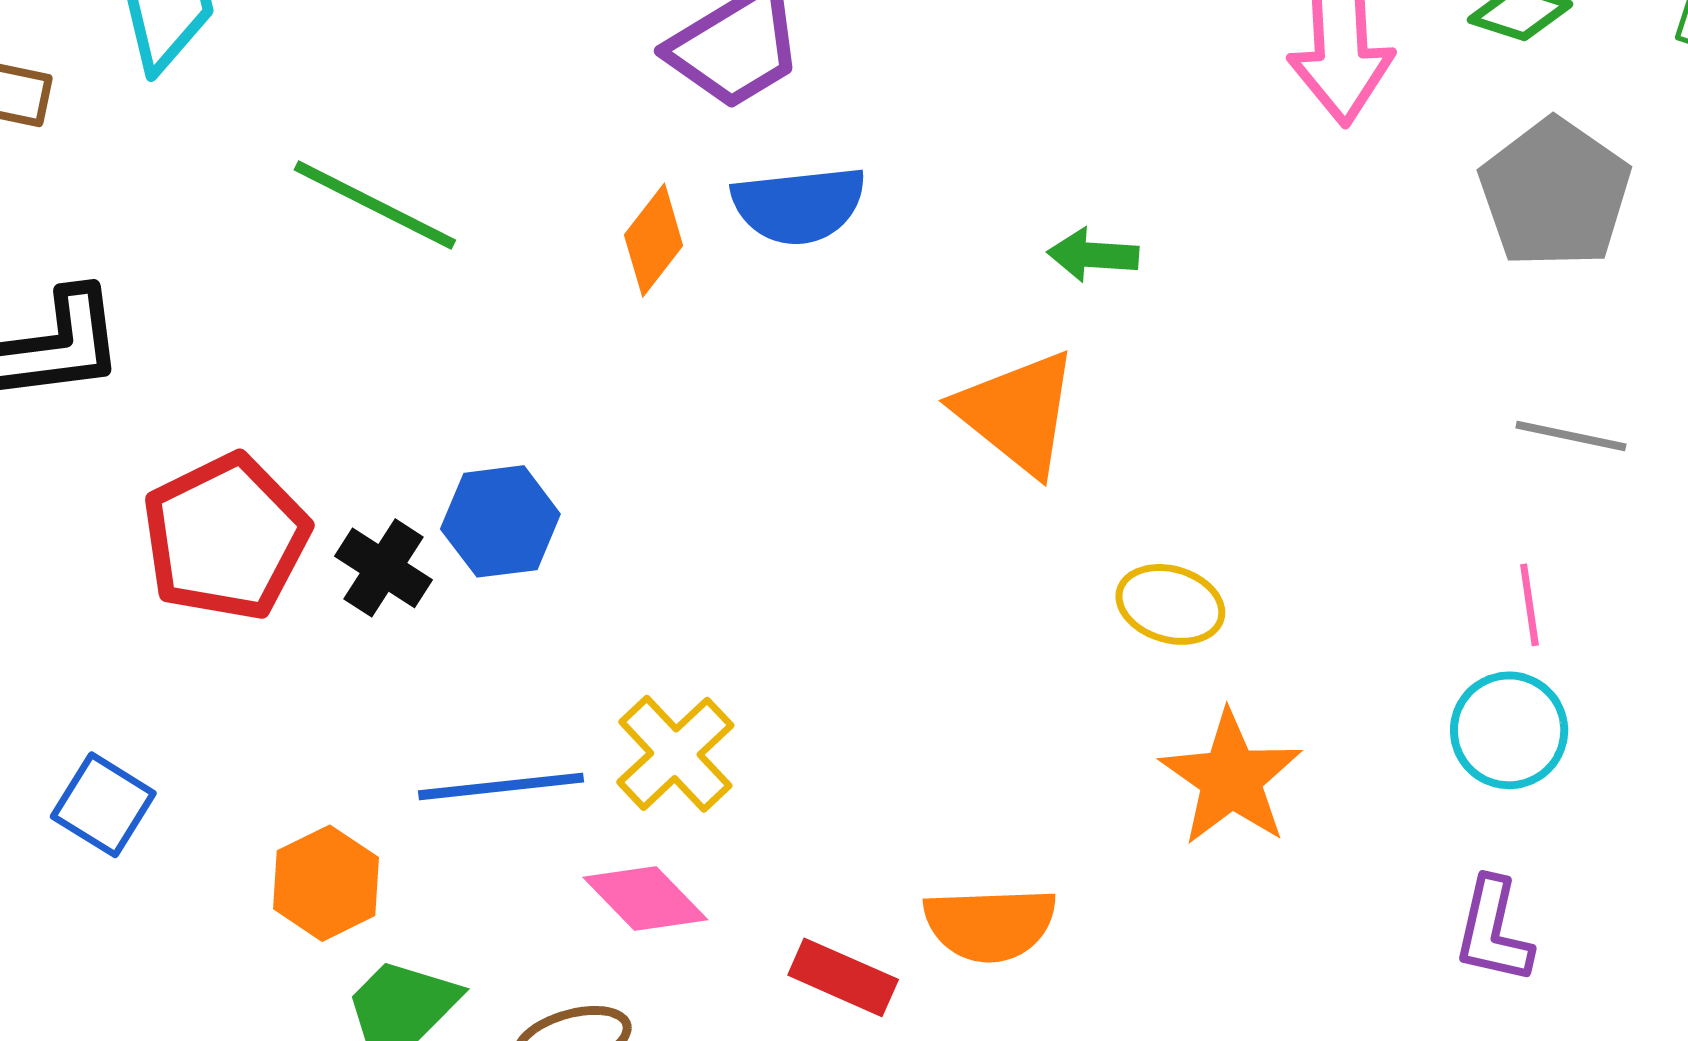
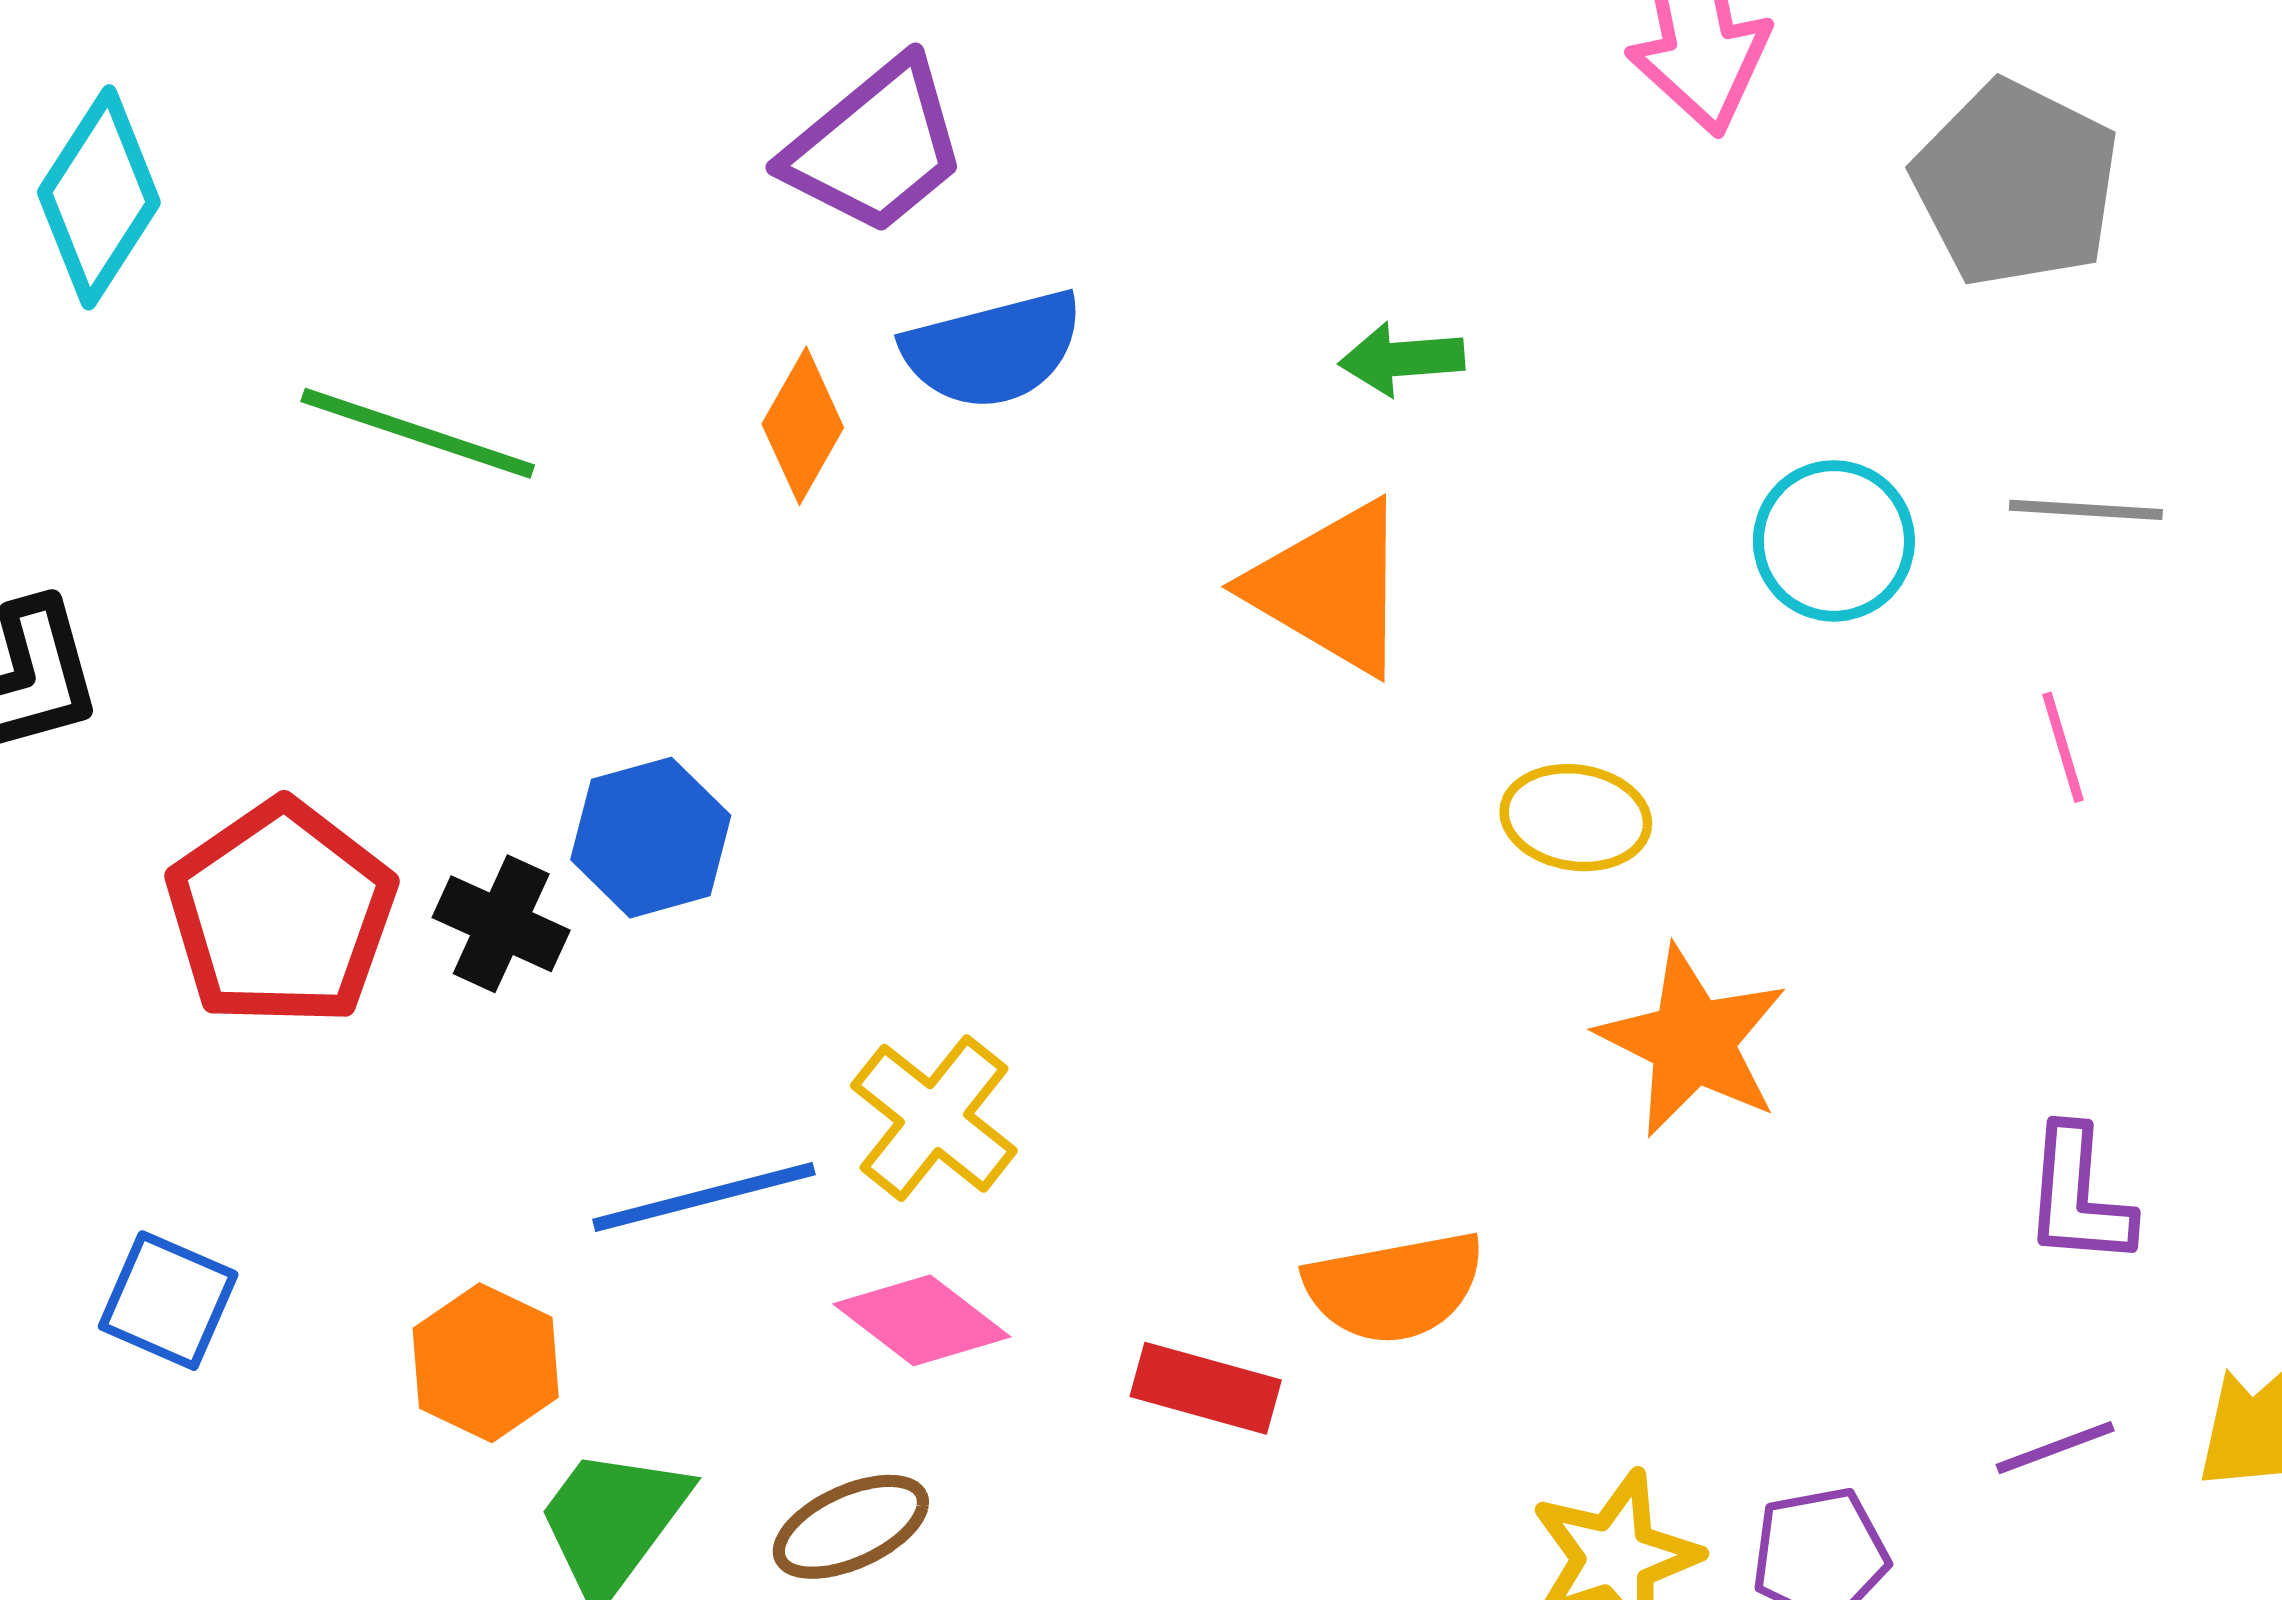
cyan circle: (1509, 730) -> (1834, 541), moved

